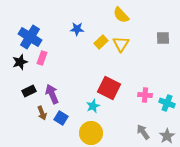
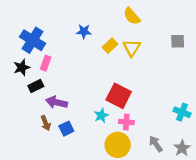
black rectangle: (29, 91) -> (36, 86), moved
purple arrow: (52, 94) -> (57, 102), turned -54
pink cross: (145, 95) -> (126, 122), moved
blue square: (61, 118) -> (66, 129), turned 32
yellow circle: (91, 133) -> (118, 145), moved

